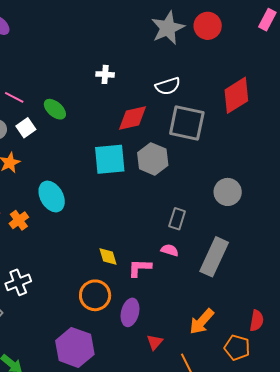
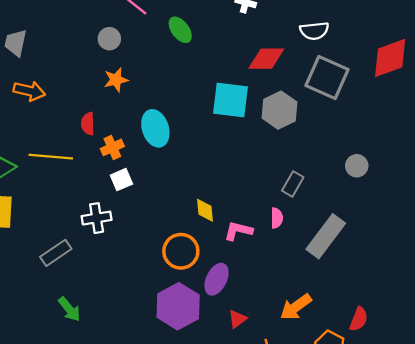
white square: (26, 128) -> (121, 180), moved
gray circle: (228, 192) -> (357, 166), size x0.7
pink semicircle: (170, 250) -> (277, 218), turned 60
purple hexagon: (75, 347) -> (178, 306), moved

